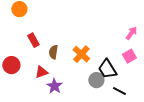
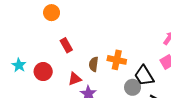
brown semicircle: (53, 52) -> (94, 64), moved
orange cross: (81, 54) -> (117, 60), turned -30

